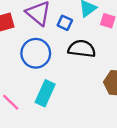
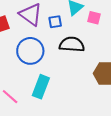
blue square: (65, 23) -> (55, 22), turned -32

